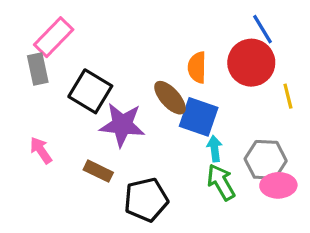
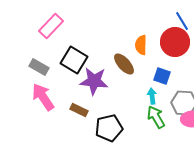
gray rectangle: (38, 69) -> (39, 67), moved, turned -48
blue square: (199, 117) -> (162, 76), moved, size x0.7
pink arrow: (41, 150) -> (43, 97), size x1.6

